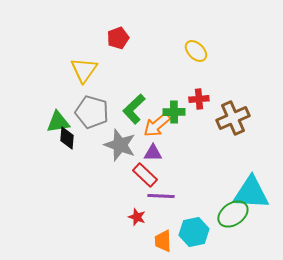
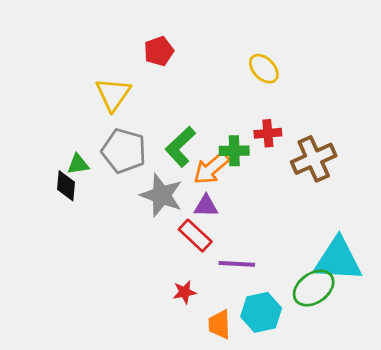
green triangle: (58, 122) -> (78, 164), size x0.7
black diamond: (67, 138) -> (66, 186), moved
purple line: (161, 196) -> (237, 264), moved
red star: (137, 217) -> (184, 292), turned -30

